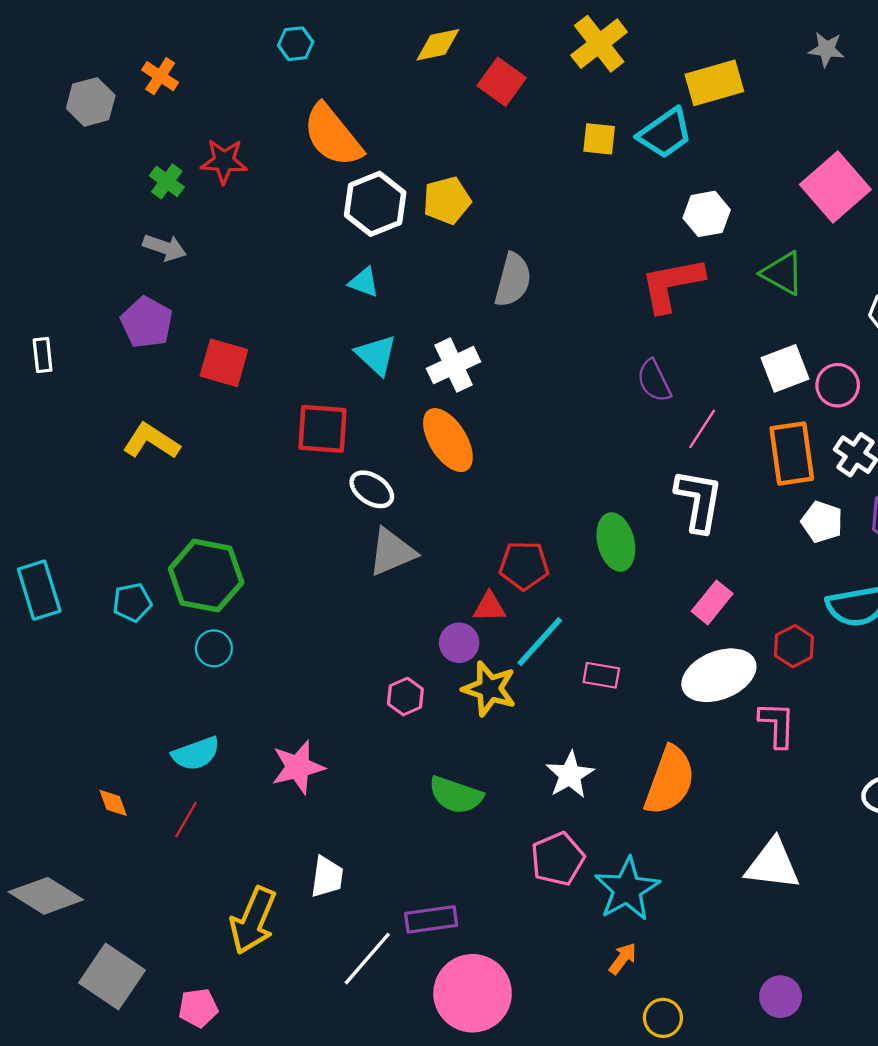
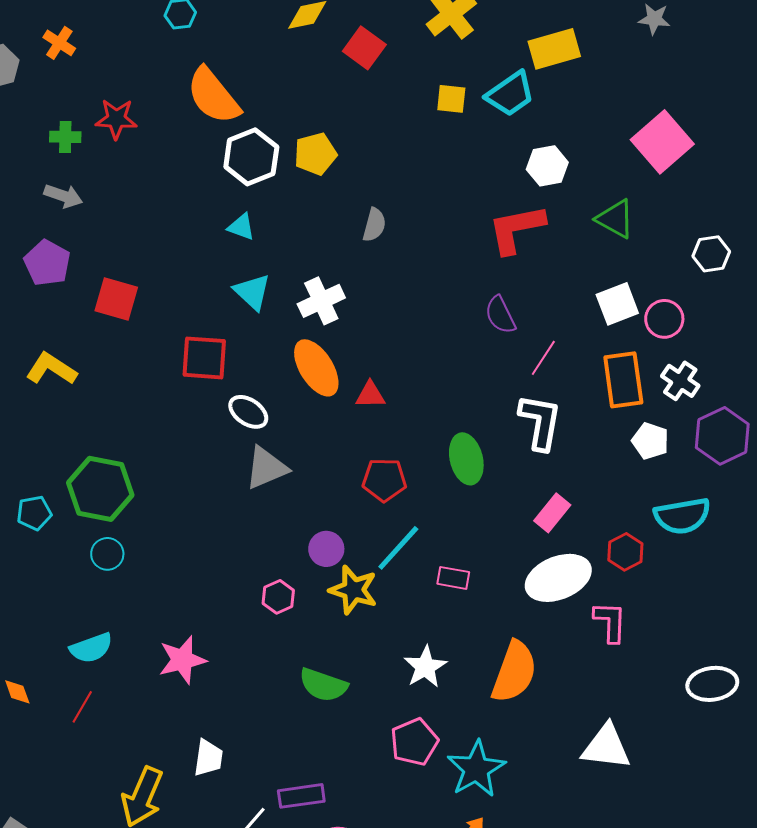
green cross: (167, 181) -> (65, 137), turned -36
gray semicircle: (513, 280) -> (374, 225), size x0.7
red triangle: (489, 607) -> (370, 395), moved

